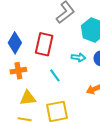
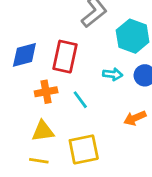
blue diamond: (15, 43) -> (24, 55), turned 45
orange cross: (18, 71) -> (46, 92), moved

